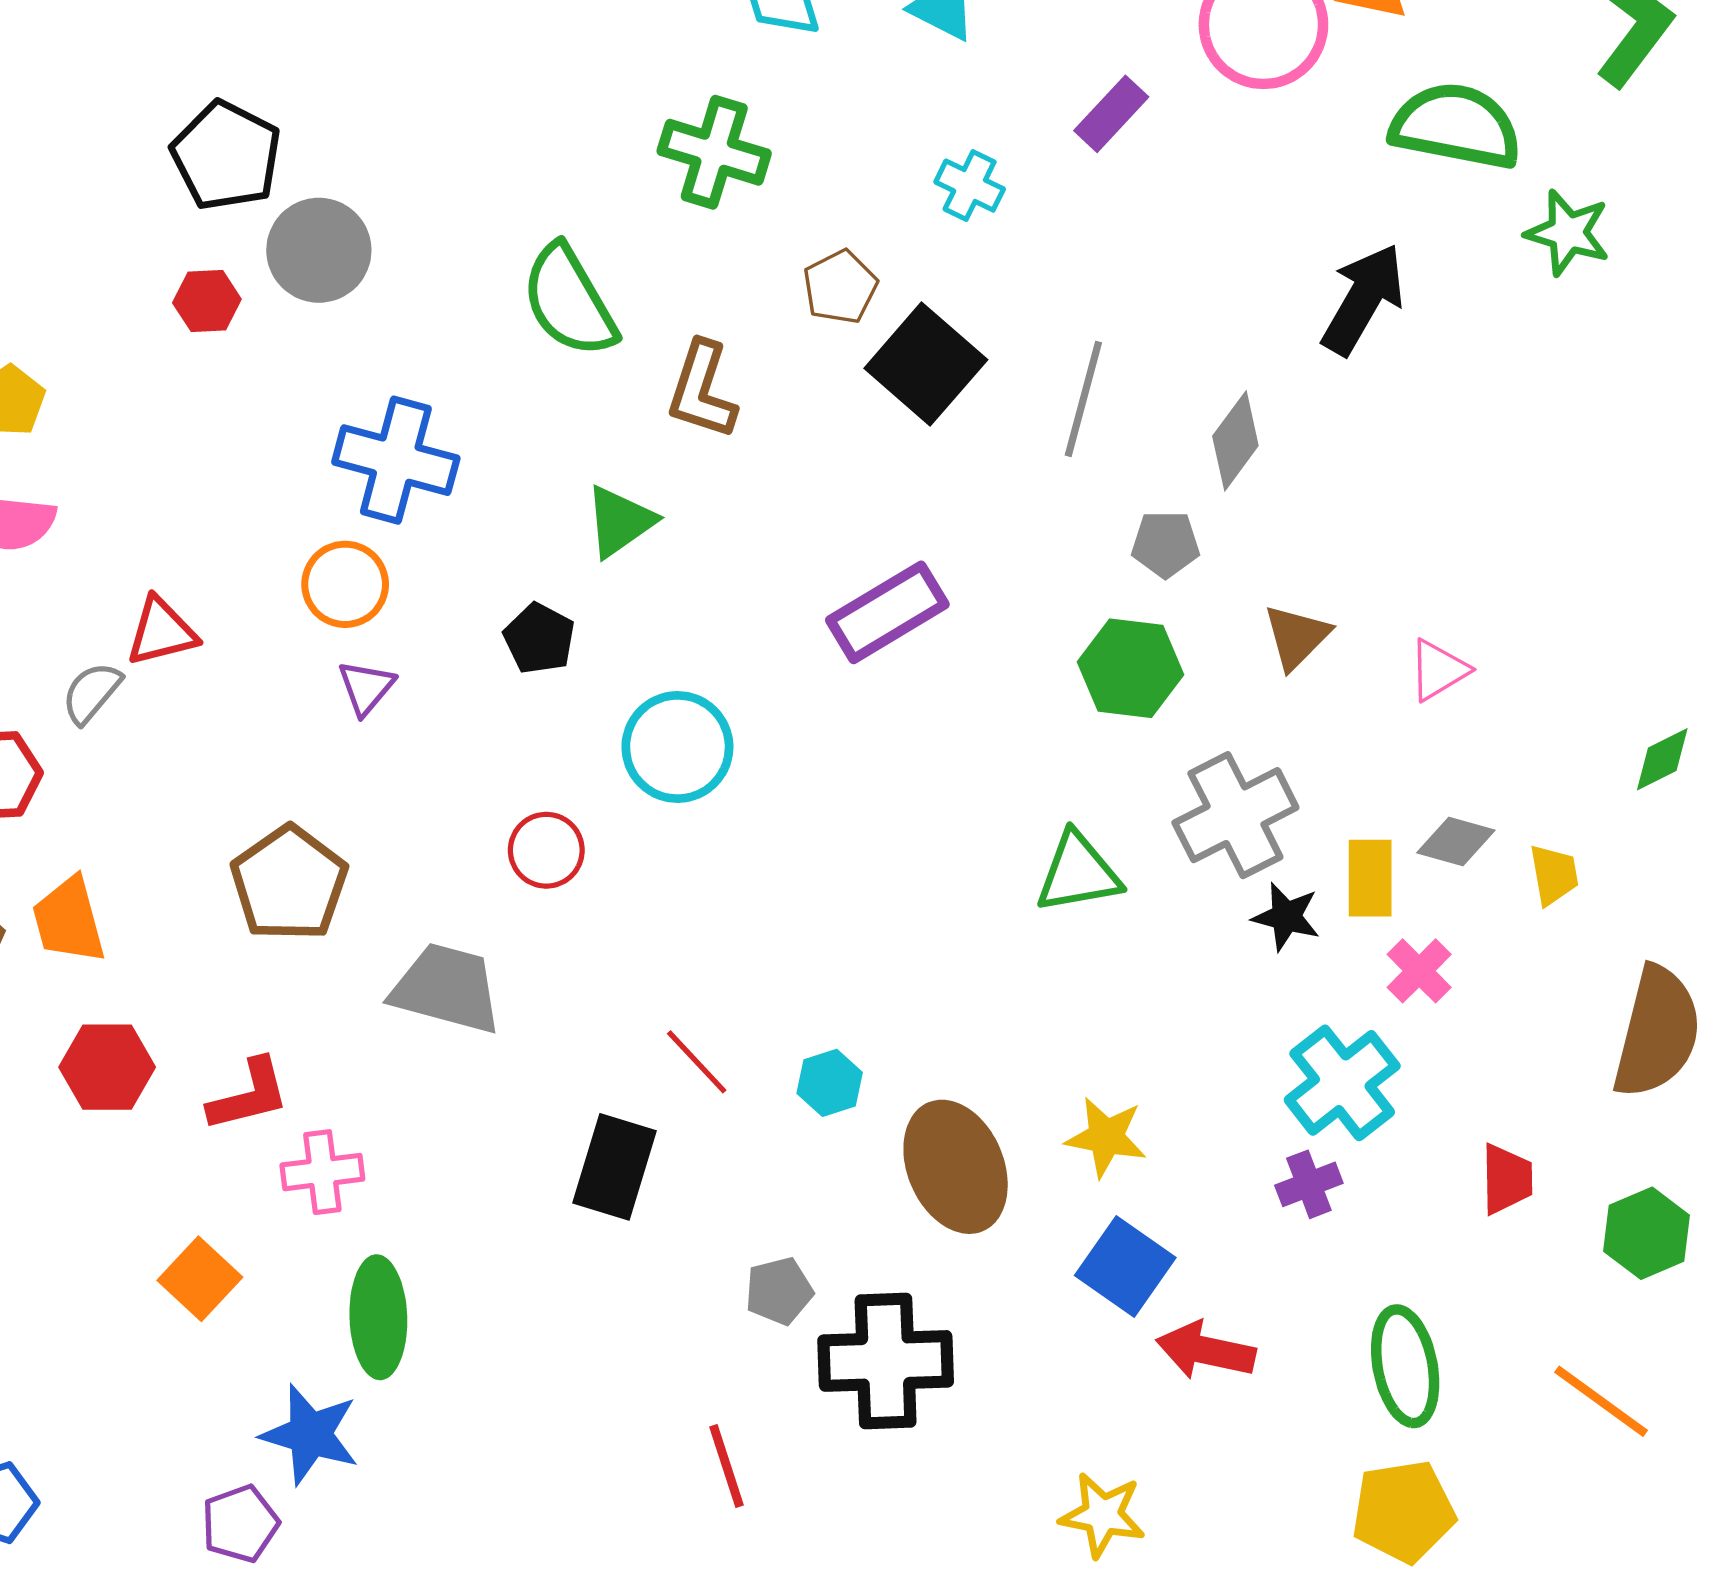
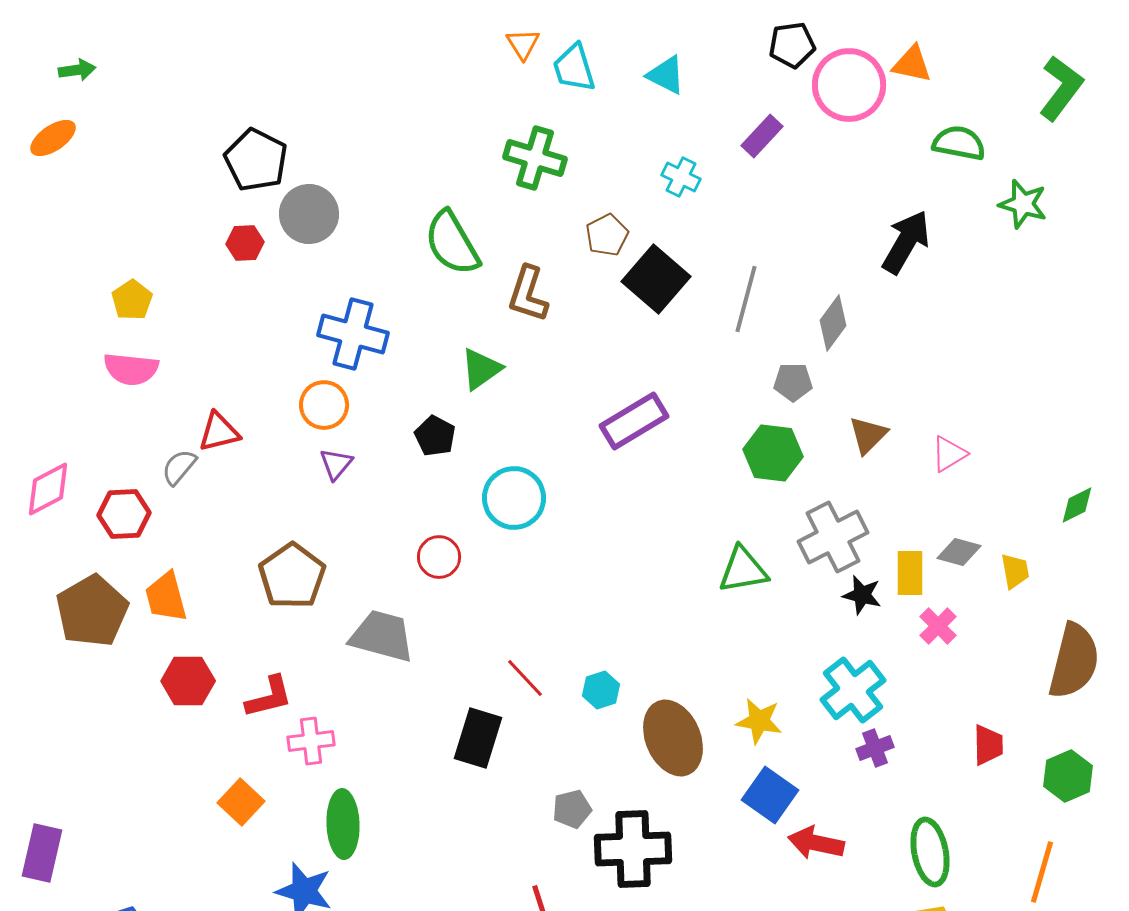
green semicircle: (1456, 126) -> (959, 143), size x0.7
cyan cross: (1342, 1083) -> (853, 690), moved
orange line: (1601, 1401) -> (1042, 872), turned 70

